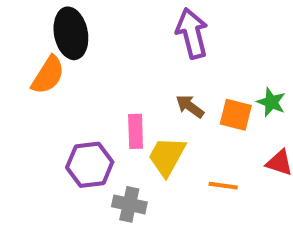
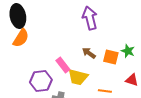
black ellipse: (71, 33) -> (18, 16), moved
pink rectangle: (136, 131) -> (63, 65), turned -35
yellow trapezoid: (167, 156) -> (78, 77), turned -105

